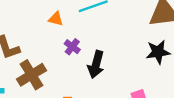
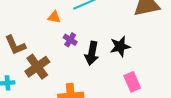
black star: (158, 52) -> (120, 46), moved

